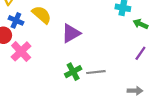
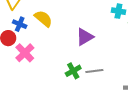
purple triangle: (71, 33) -> (85, 37), moved

